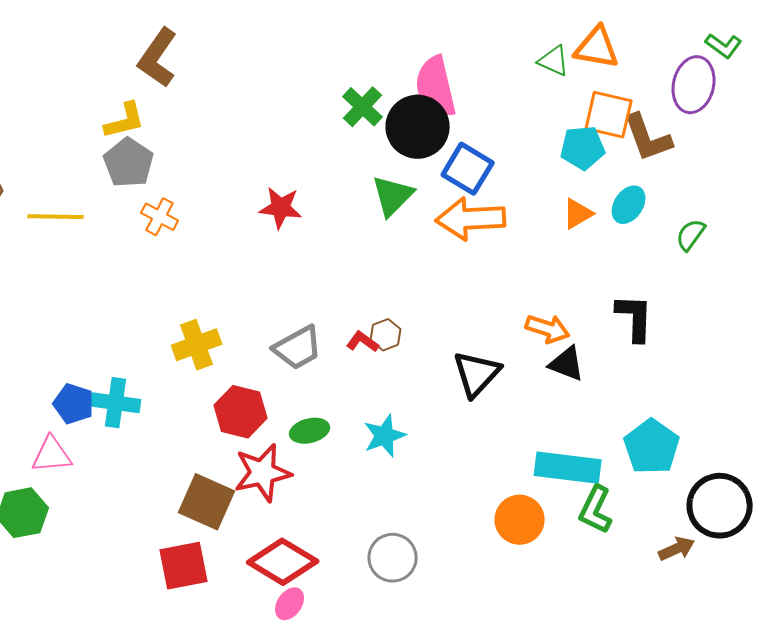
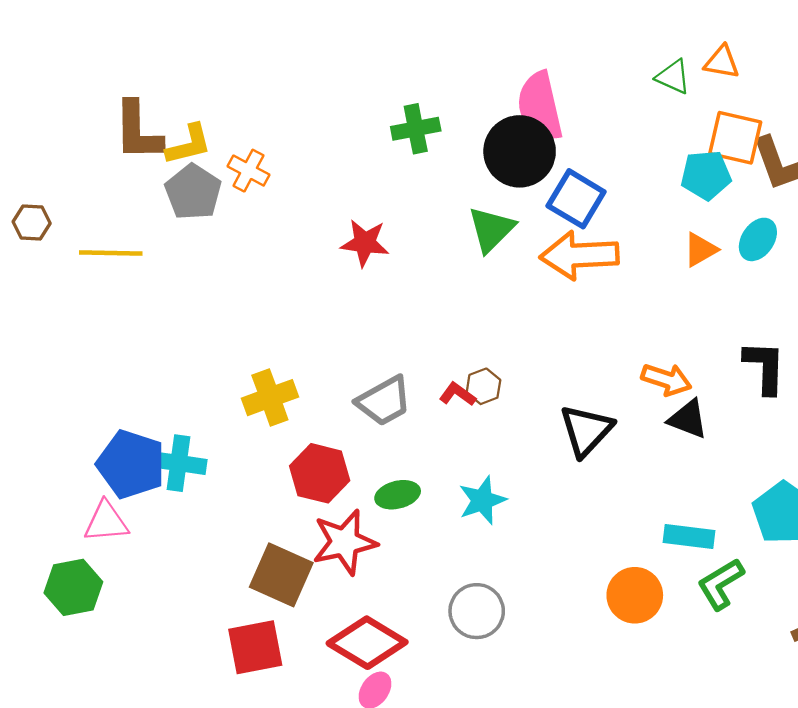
orange triangle: (597, 48) -> (722, 62), size x0.7
brown L-shape: (158, 58) -> (138, 131), moved, turned -36
green cross: (363, 107) -> (416, 129), moved, turned 36
orange cross: (160, 217) -> (248, 171), moved
blue pentagon: (74, 404) -> (131, 464), size x1.5
cyan rectangle: (568, 468) -> (689, 537), size x0.7
green L-shape: (596, 510) -> (721, 584), turned 33
gray circle: (393, 558) -> (477, 611), moved

